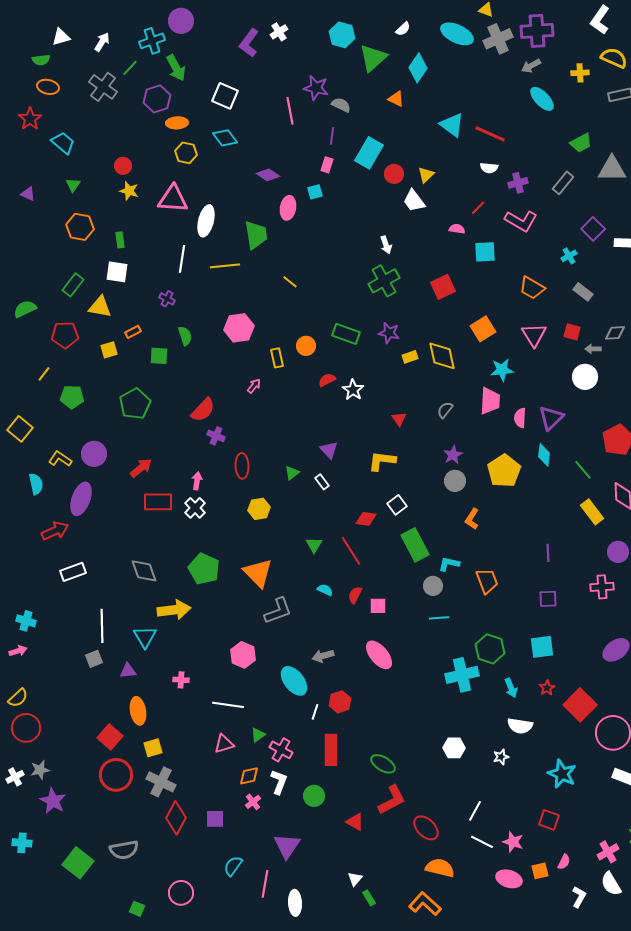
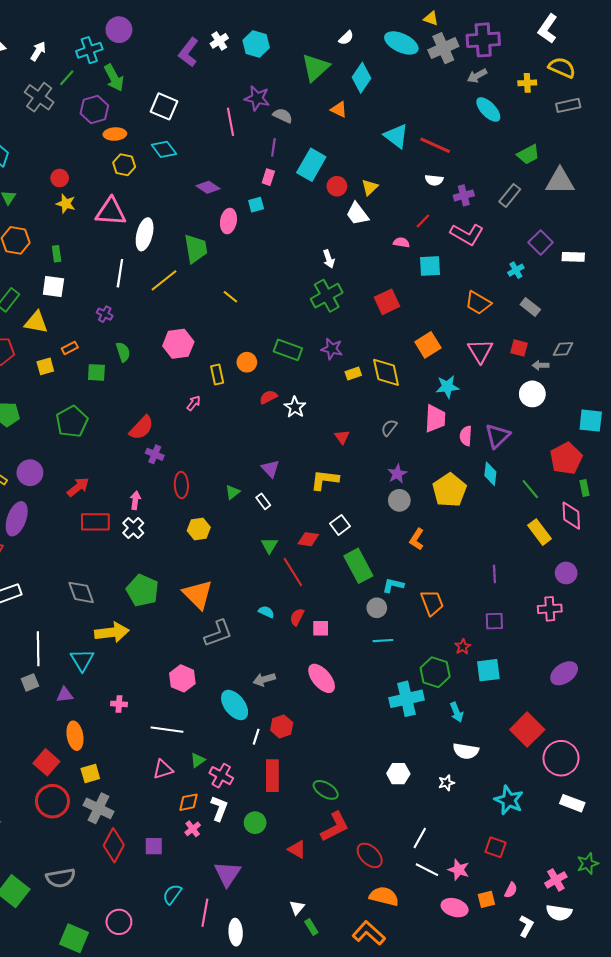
cyan hexagon: (342, 35) -> (256, 44), moved
yellow line: (225, 266) -> (164, 280), turned -32
green triangle: (314, 545) -> (269, 545), moved
red star: (547, 688) -> (463, 647), moved
white semicircle: (611, 884) -> (559, 913), turned -50
green square: (137, 909) -> (74, 938), size x1.8

